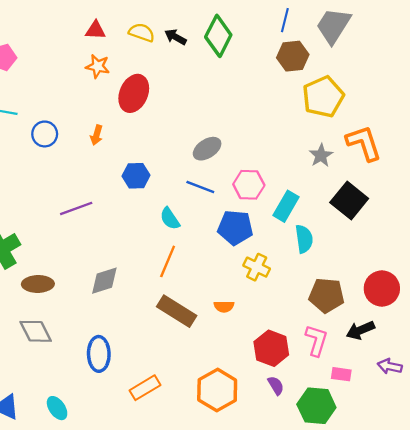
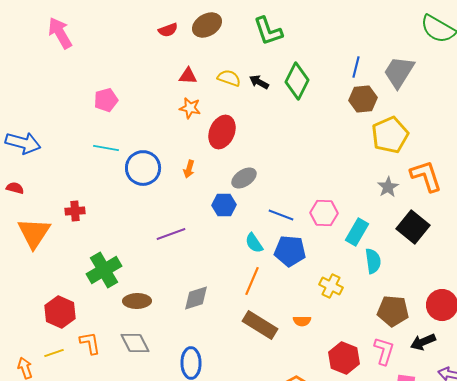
blue circle: (45, 134) -> (143, 168), size x1.5
gray ellipse: (207, 149) -> (244, 178), moved
blue pentagon: (235, 228) -> (290, 251), moved

